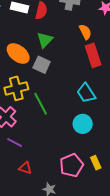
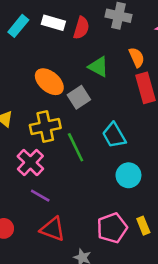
green triangle: (45, 40) -> (98, 67), moved, turned -48
gray square: (42, 65) -> (79, 97), turned 30
cyan trapezoid: (86, 93) -> (114, 135), moved
red triangle: (25, 168) -> (53, 229), size x1.5

